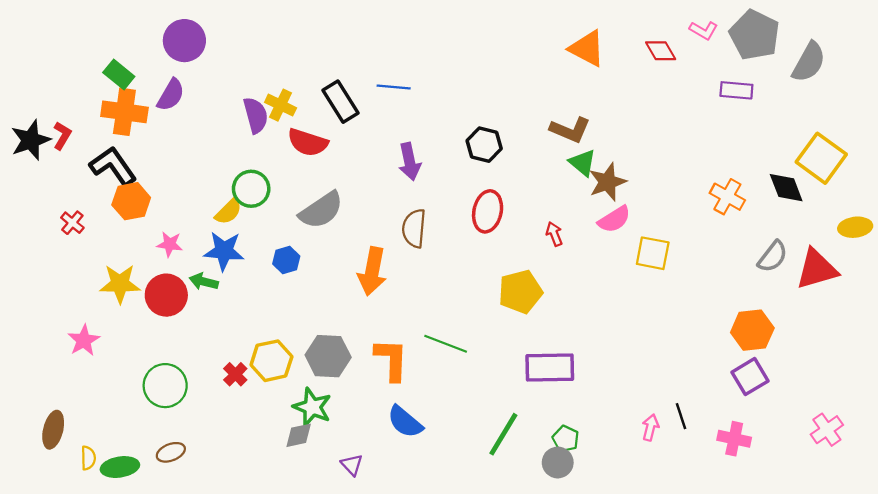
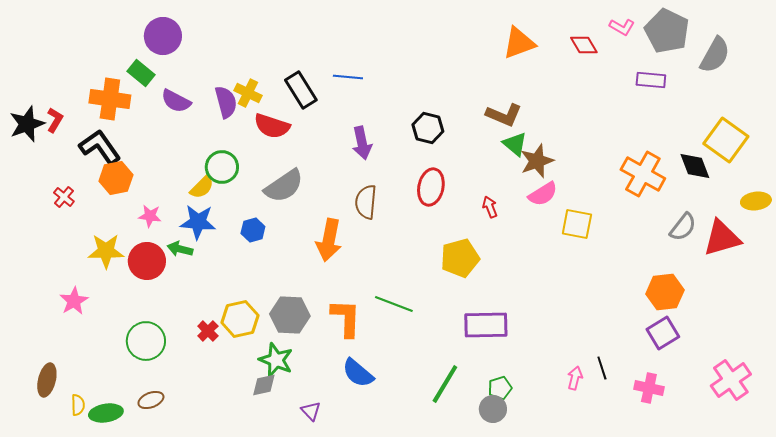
orange triangle: (587, 48) -> (519, 43), turned -48
green rectangle: (119, 74) -> (141, 73), moved
purple semicircle: (171, 95) -> (176, 101), moved, turned 88
orange cross: (727, 197) -> (643, 174), size x1.4
pink cross: (827, 430) -> (731, 380), size x1.4
green pentagon: (566, 439) -> (500, 388), turned 30

